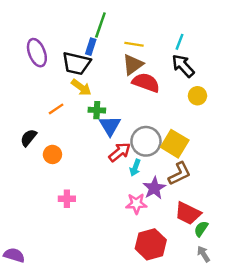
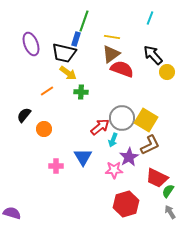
cyan line: (180, 42) -> (150, 18), moved
yellow circle: (197, 96) -> (167, 72), moved
blue triangle: (110, 126) -> (83, 157), moved

